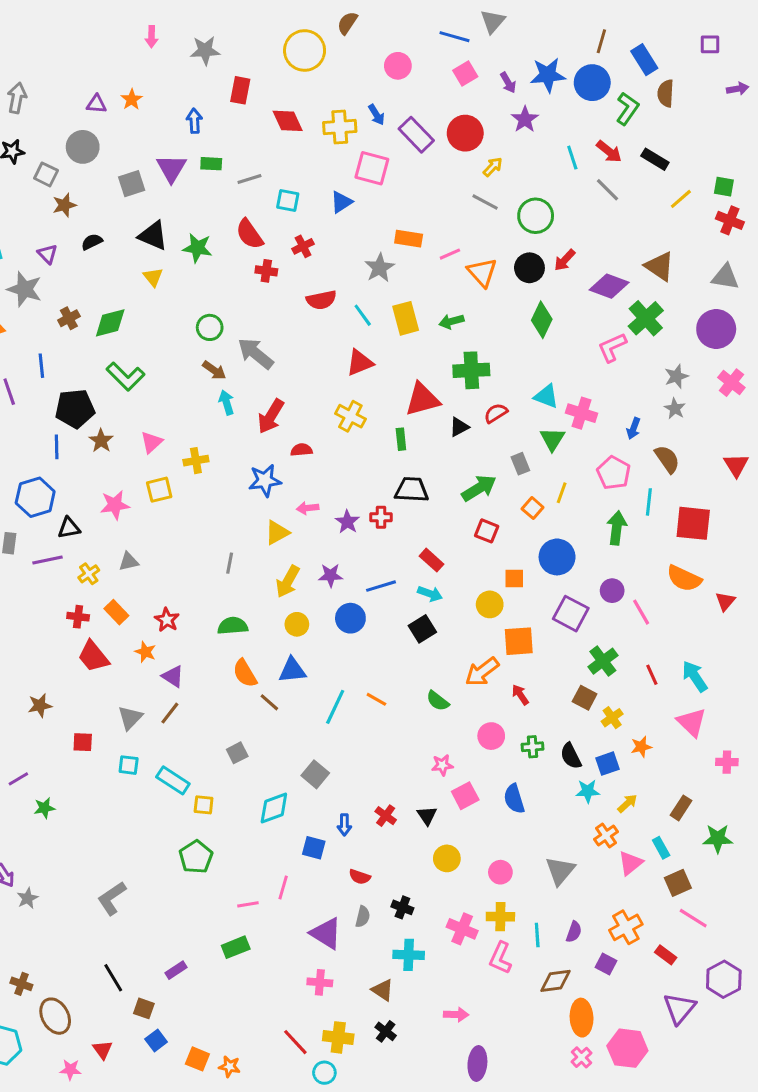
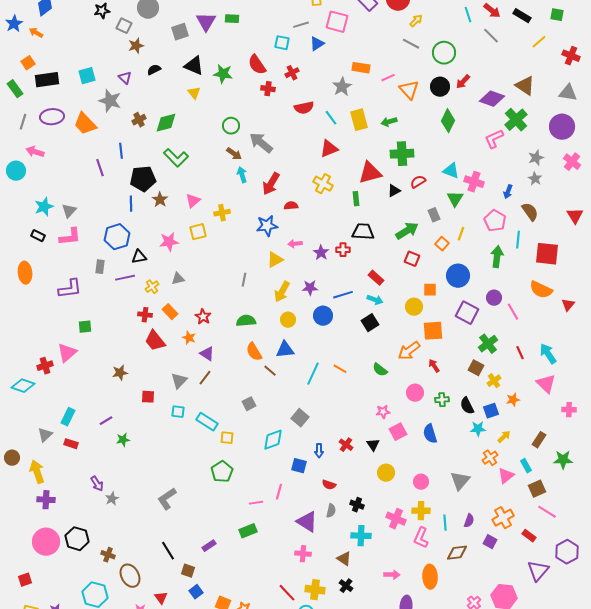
gray line: (249, 179) -> (301, 25), moved
green square: (724, 187) -> (557, 15), moved
orange ellipse: (582, 1018) -> (430, 577), moved

